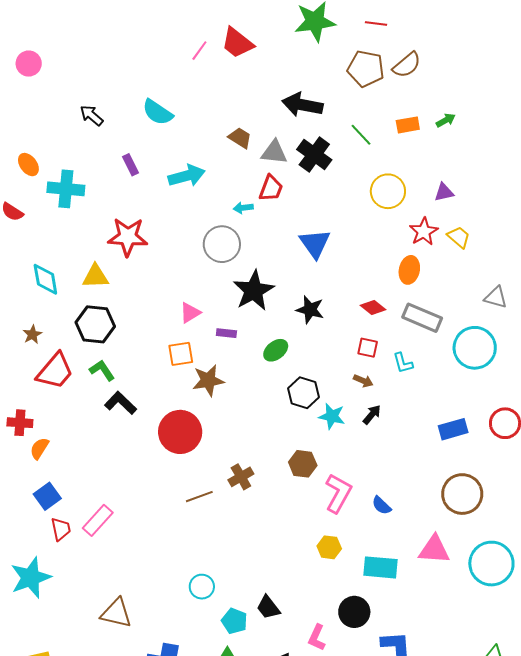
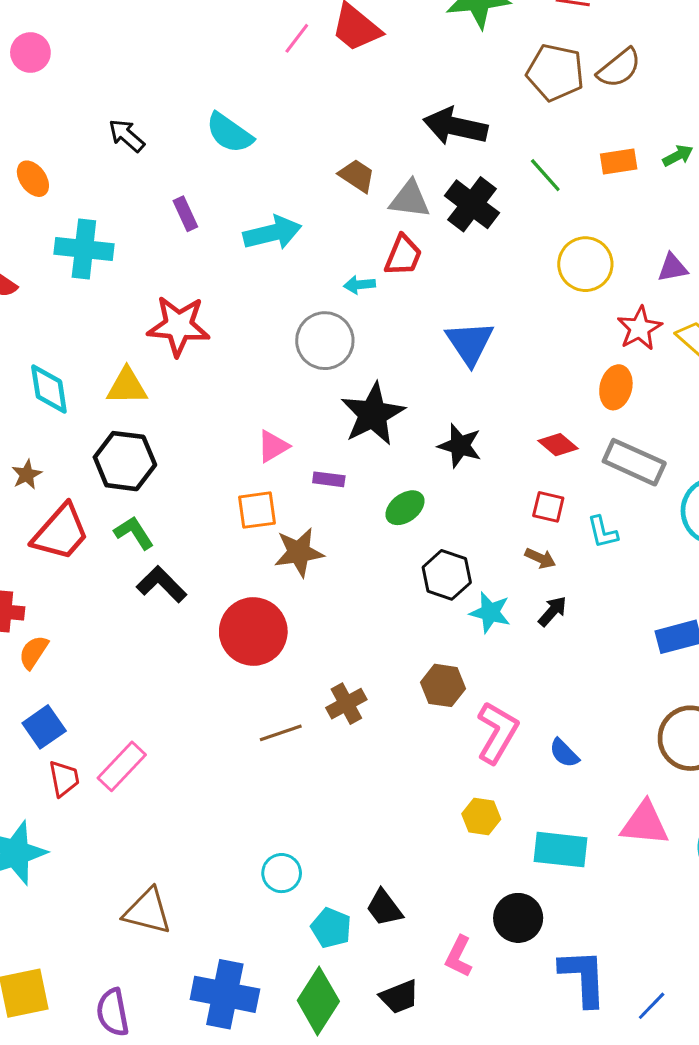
orange ellipse: (28, 165) -> (33, 179), moved

